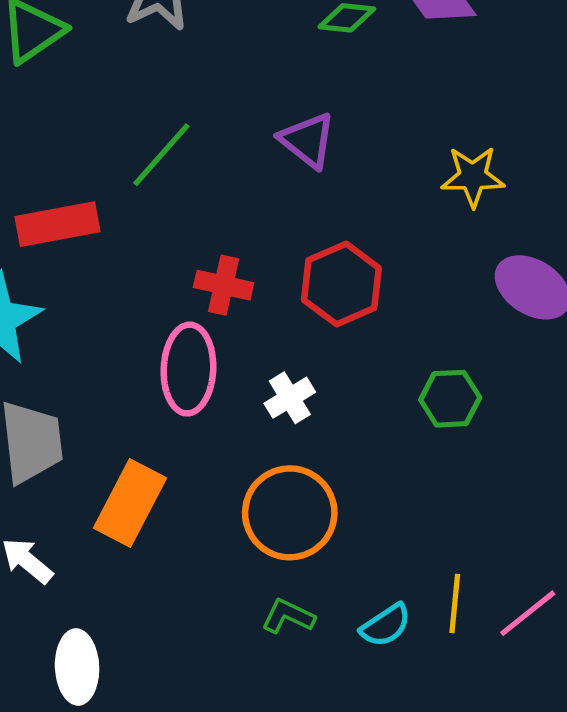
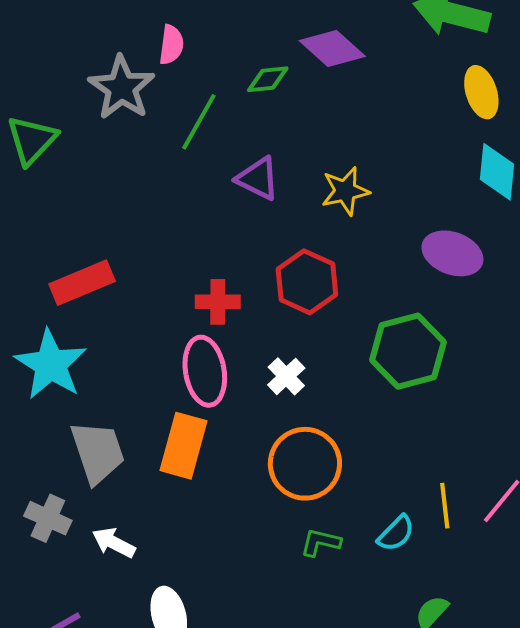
green line: (161, 155) -> (199, 122), moved
yellow star: (473, 177) -> (345, 191), moved
green hexagon: (450, 399) -> (408, 351), size x1.6
orange rectangle: (130, 503) -> (183, 446), moved

